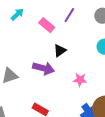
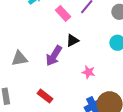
purple arrow: (43, 68) -> (54, 56), turned 100

